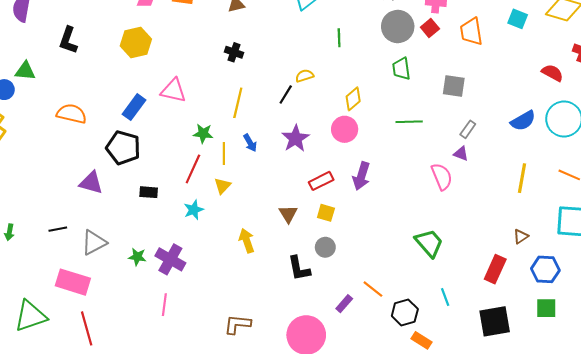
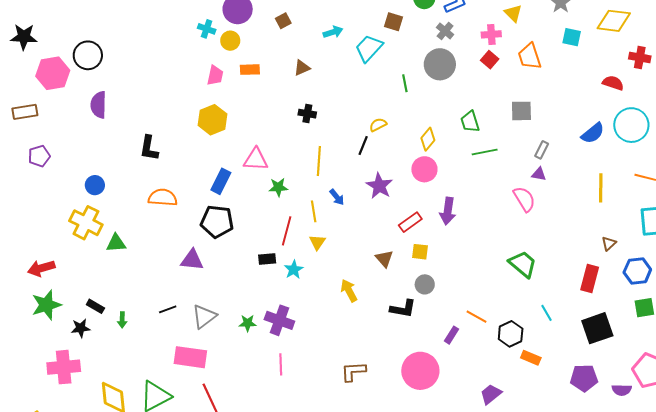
gray circle: (398, 26) -> (440, 64), moved
black L-shape: (68, 40) -> (149, 148), moved
green trapezoid: (401, 69) -> (470, 122), moved
green triangle: (25, 71) -> (116, 243), moved
green star: (203, 133) -> (278, 187), moved
black rectangle: (149, 192) -> (267, 259), moved
black L-shape: (299, 268) -> (403, 309), turned -60

